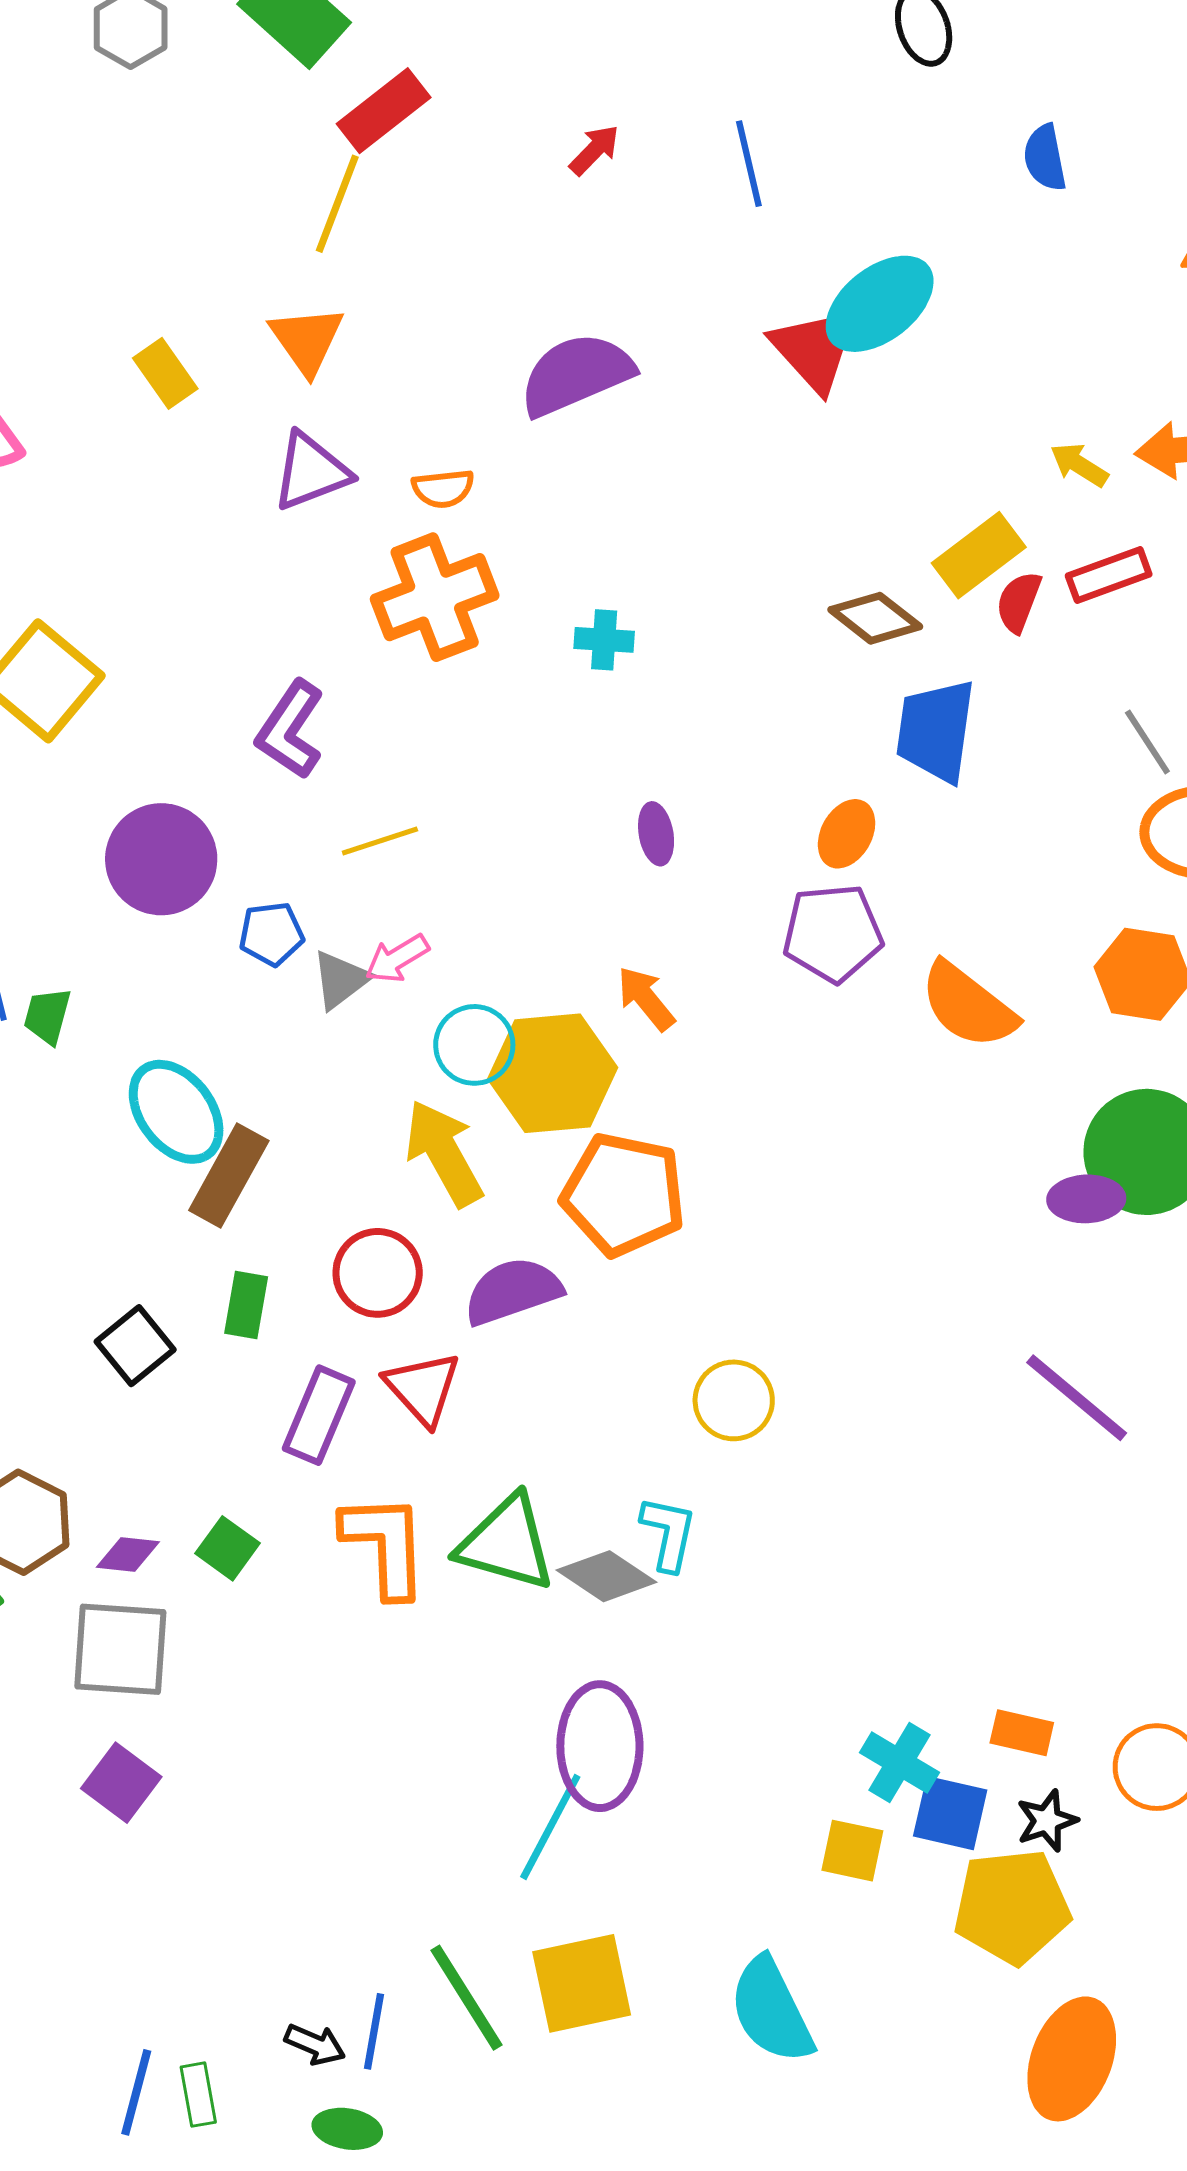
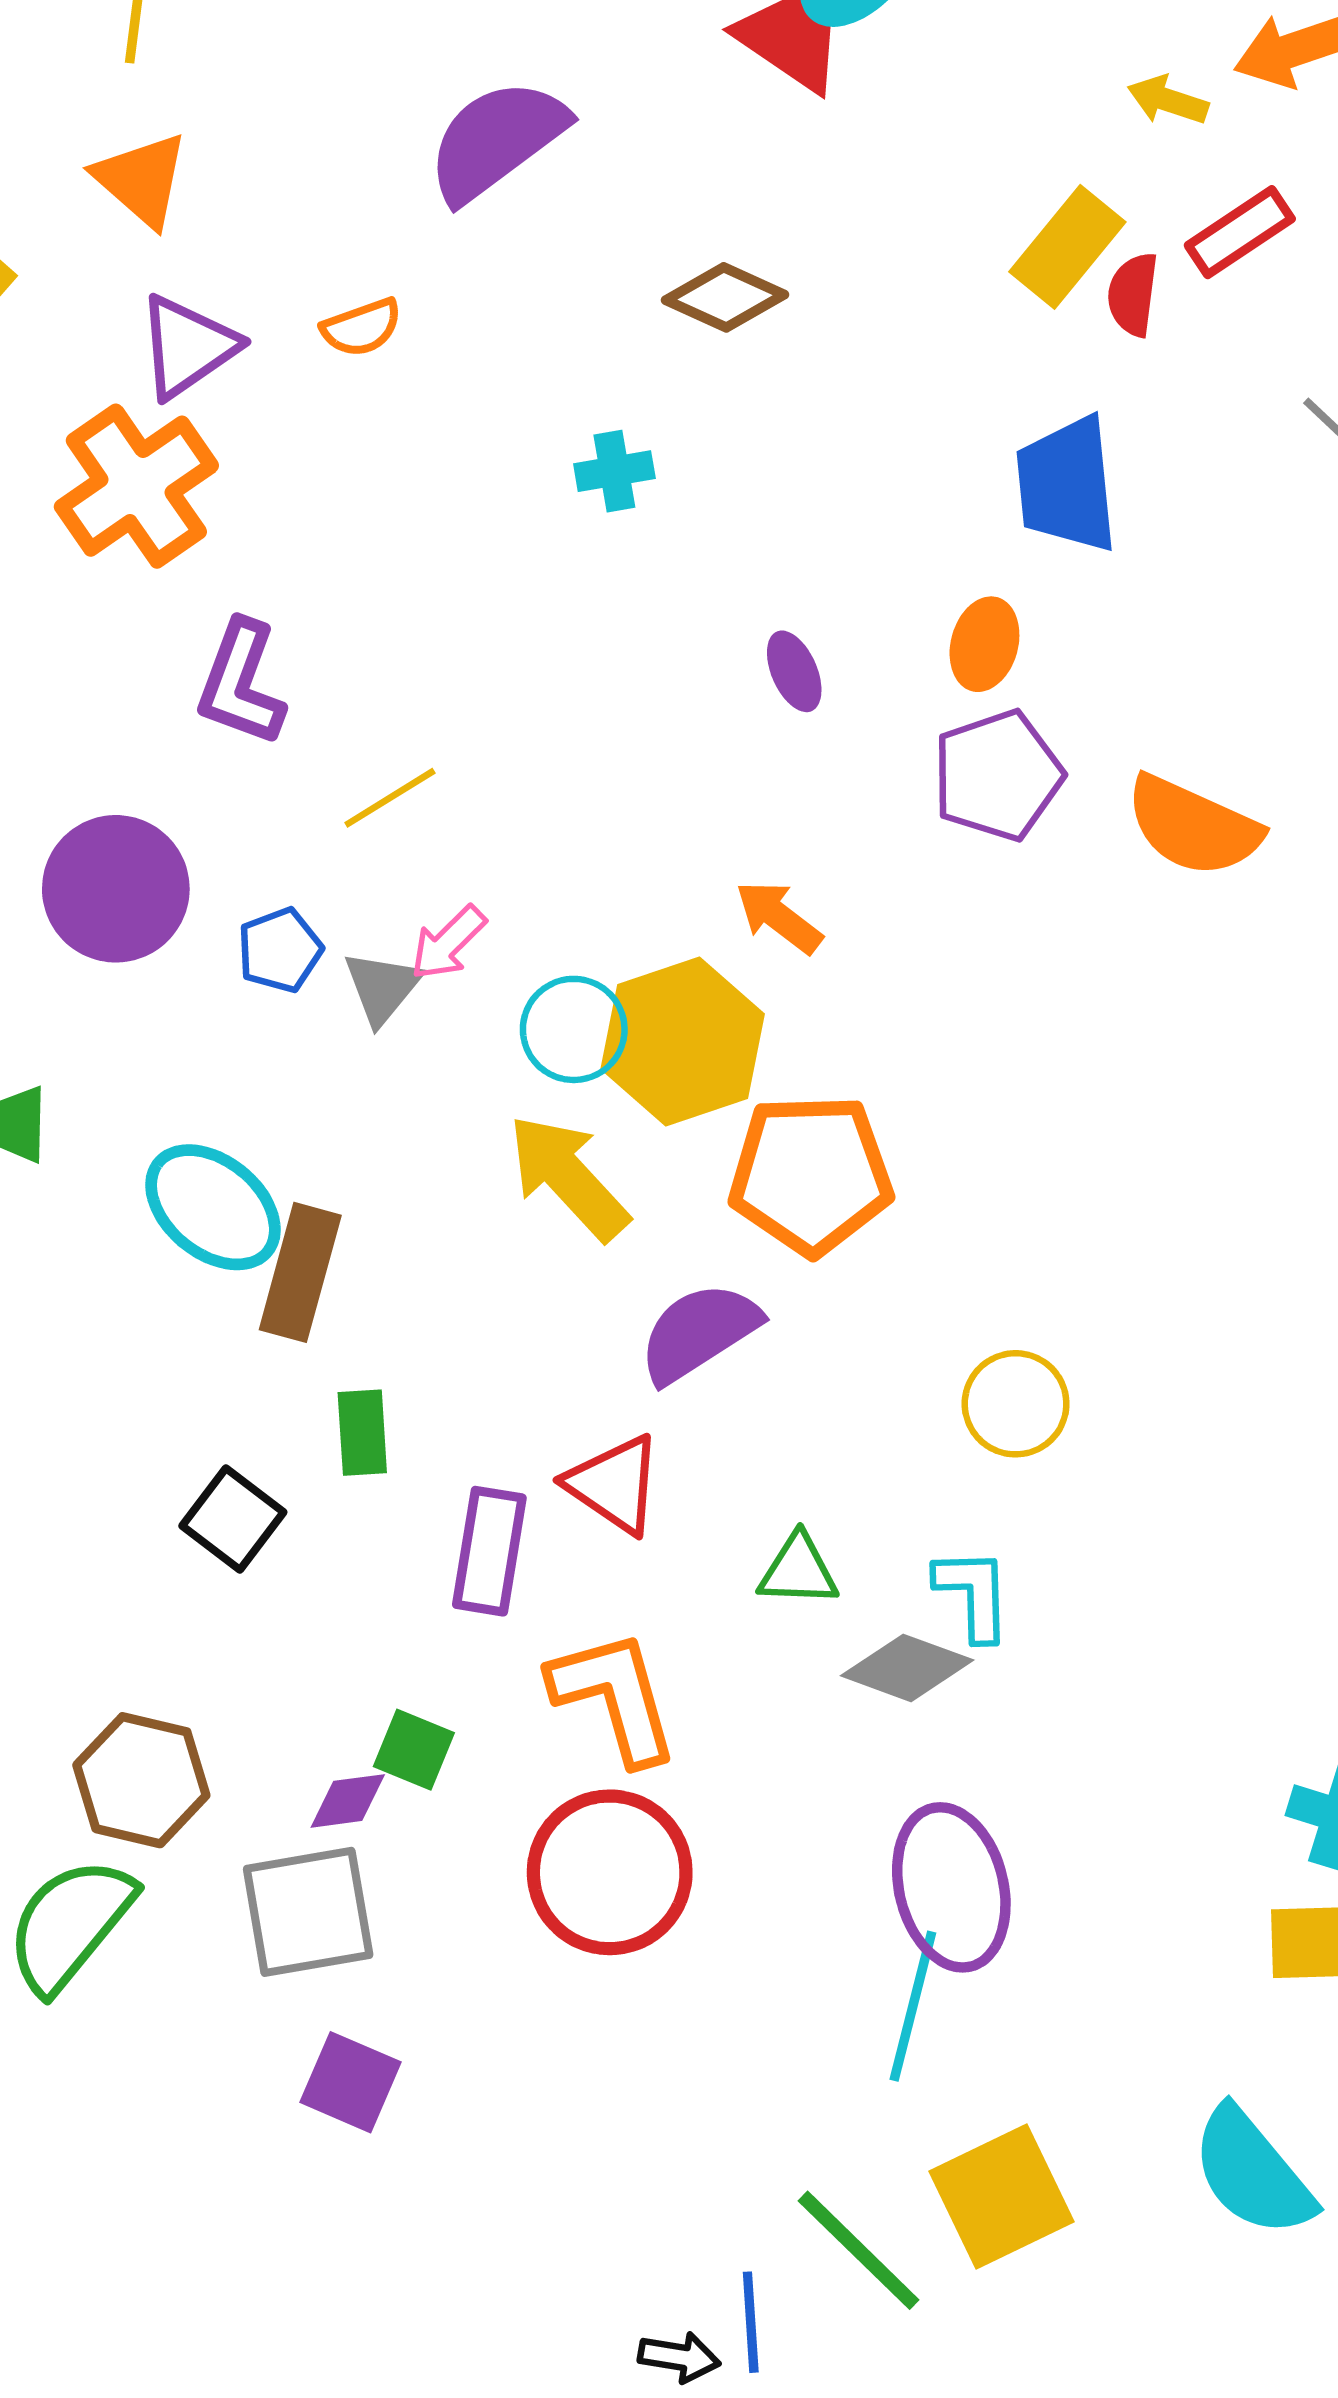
orange cross: (435, 597) -> (136, 486), moved
brown diamond: (875, 618) -> (725, 297), moved
purple ellipse: (656, 834) -> (794, 671), moved
red circle: (378, 1273) -> (610, 1872), moved, size x1.4
green triangle: (506, 1543) -> (798, 1570), moved, size x0.6
purple diamond: (128, 1555) -> (348, 1801), moved

